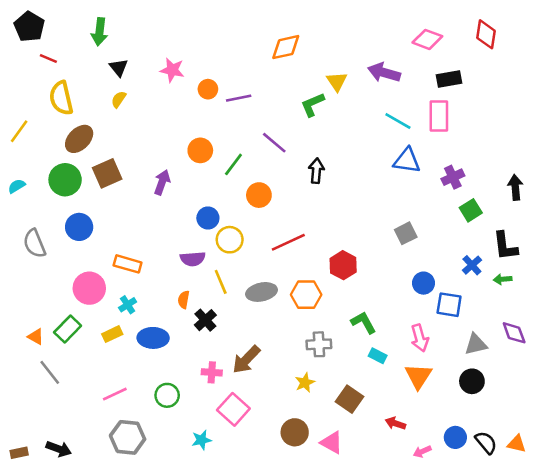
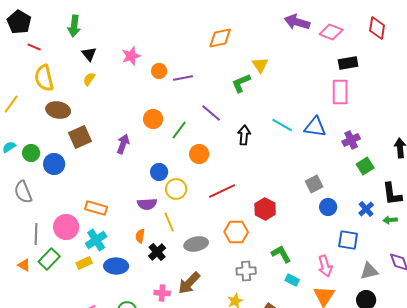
pink star: (172, 70) -> (131, 56), turned -30
purple arrow: (384, 73) -> (297, 22), moved
cyan line: (398, 121) -> (282, 125), moved
brown ellipse: (79, 139) -> (58, 110), turned 55
green circle: (65, 180) -> (31, 153), moved, size x0.7
blue circle: (79, 227) -> (54, 164), moved
blue circle: (423, 283) -> (328, 207), moved
gray ellipse: (261, 292) -> (196, 244), moved
cyan cross: (128, 305) -> (96, 240), size x1.5
gray line: (50, 372) -> (36, 234), moved, turned 40

